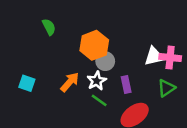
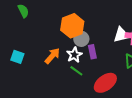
green semicircle: (49, 27) -> (23, 11), moved
purple rectangle: (126, 84) -> (92, 52), moved

